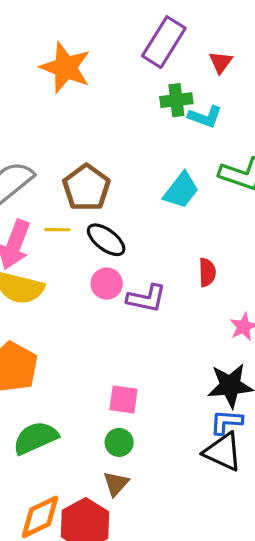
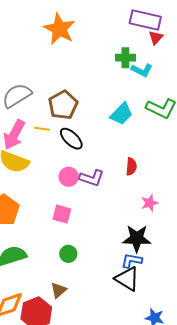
purple rectangle: (164, 42) -> (145, 20), moved, turned 64
pink circle: (107, 284) -> (69, 177), moved
pink square: (124, 399) -> (62, 214), moved
green circle: (119, 442) -> (68, 254), moved

